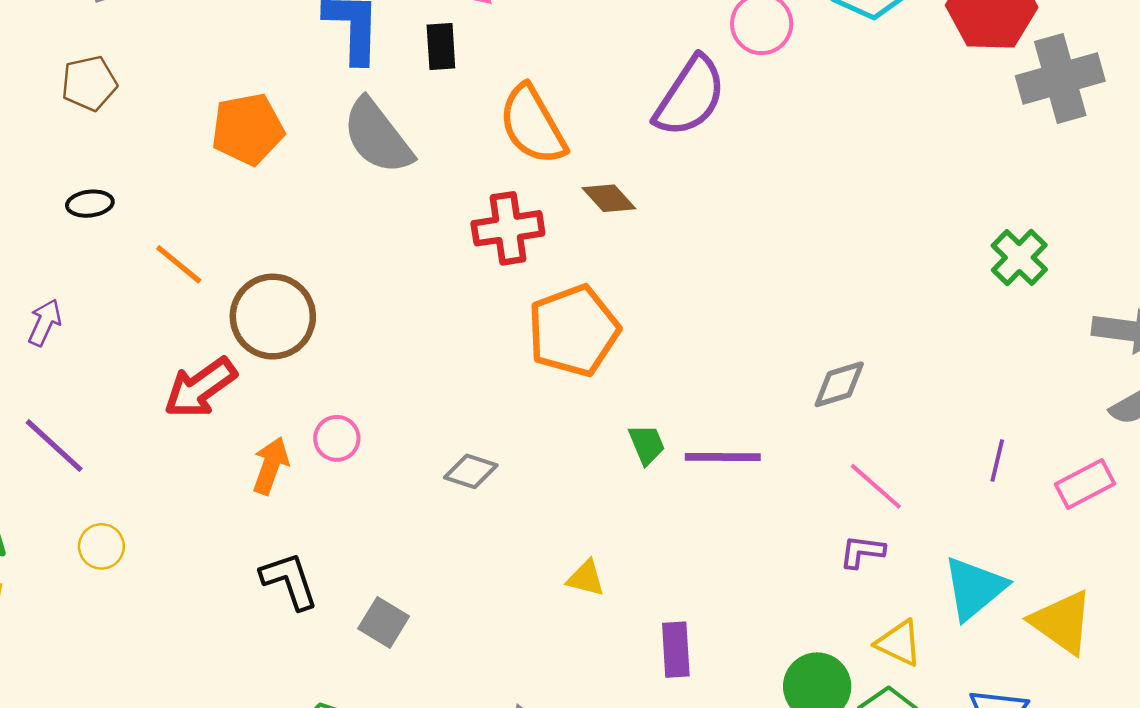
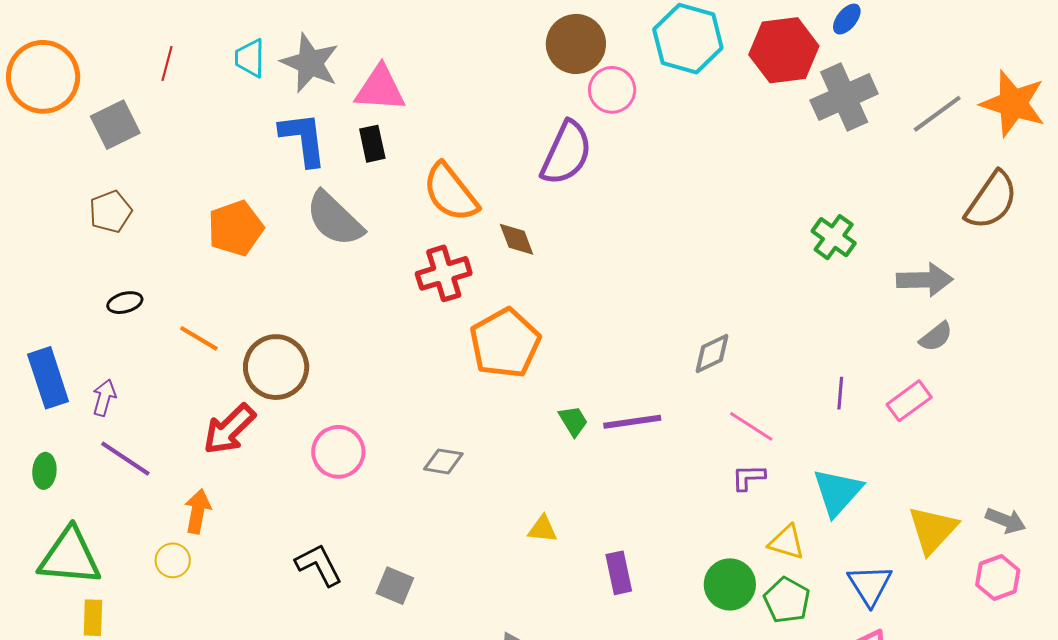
brown diamond: (609, 198) -> (517, 239), turned 30
pink circle: (337, 438) -> (338, 452), size x1.5
purple line: (54, 446) -> (125, 459), moved
orange arrow: (271, 466) -> (198, 511), moved
yellow triangle: (1062, 622) -> (933, 530), moved, turned 46

